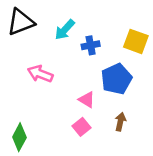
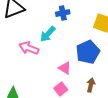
cyan arrow: (65, 30) -> (48, 34), moved
blue cross: (91, 45) -> (63, 13), moved

